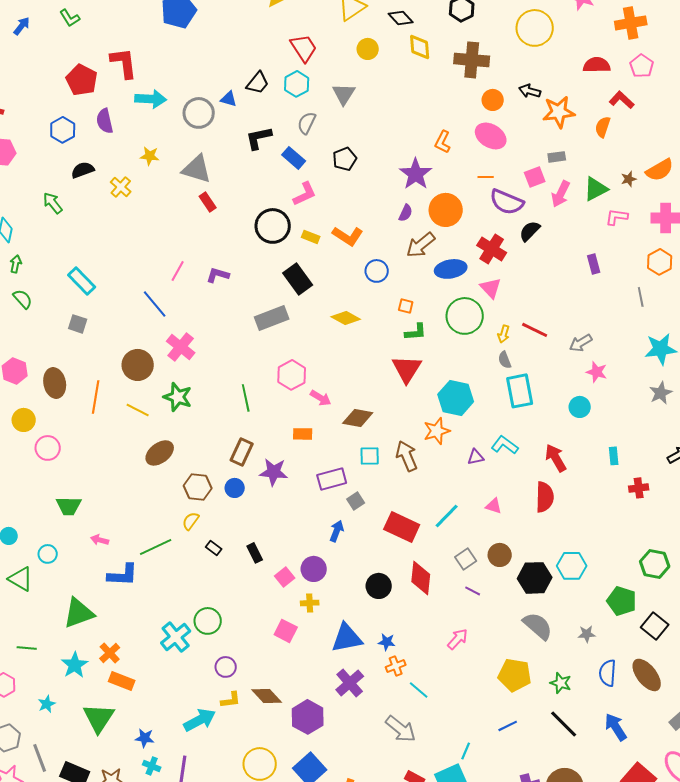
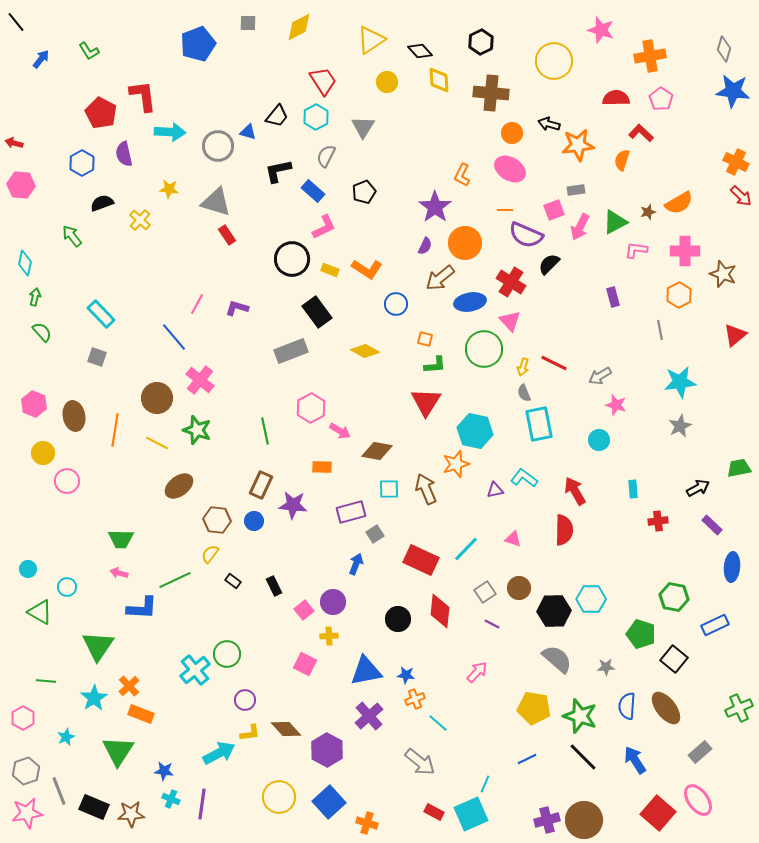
green trapezoid: (69, 506) -> (121, 539), moved
green triangle: (79, 613) -> (98, 646), turned -36
green star: (561, 683) -> (580, 716), size x1.6

